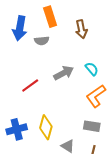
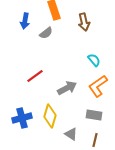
blue arrow: (20, 28) -> (25, 21), size x0.7
gray semicircle: (42, 41) -> (46, 33), turned -32
gray arrow: (64, 73) -> (67, 88), moved

